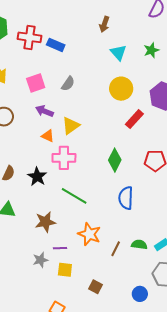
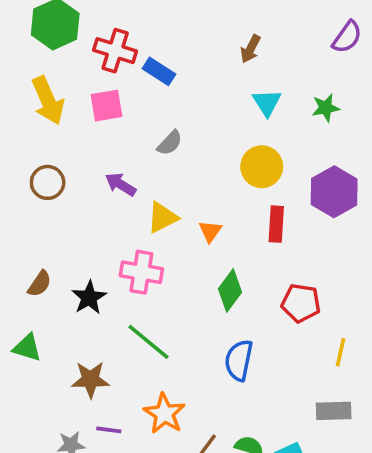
pink square: (36, 83) -> (107, 106), moved
red rectangle: (134, 119) -> (276, 224), turned -48
orange triangle: (48, 136) -> (210, 231), moved, turned 32

